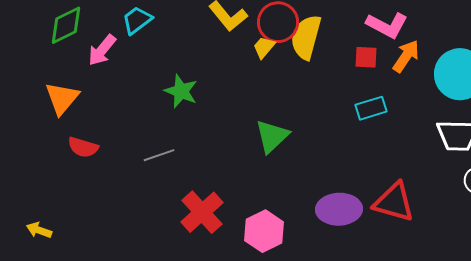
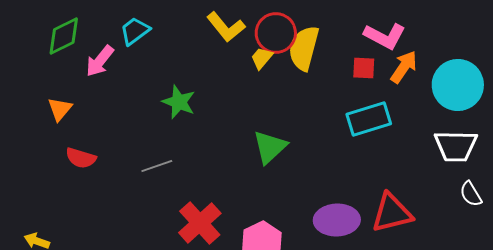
orange triangle: (62, 98) -> (60, 109), size x0.7
cyan rectangle: (371, 108) -> (369, 119), size x1.4
red triangle: (394, 202) -> (392, 213), turned -30

